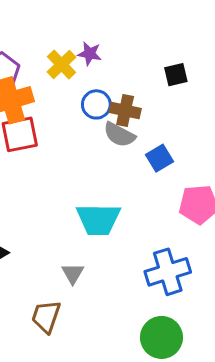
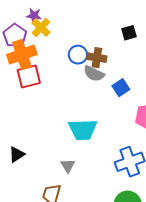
purple star: (90, 54) -> (34, 16), moved
yellow cross: (61, 64) -> (41, 28), moved

